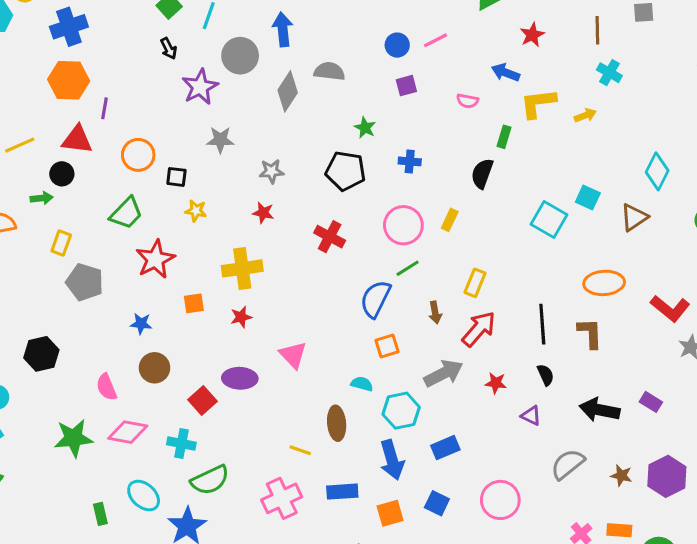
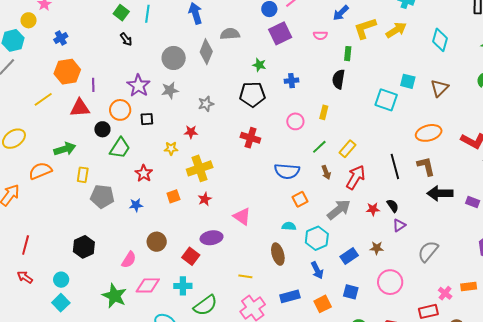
blue cross: (69, 27) -> (61, 38), size x0.6
gray circle: (240, 56) -> (174, 58), moved
blue arrow: (506, 73) -> (341, 13), turned -54
purple square: (406, 86) -> (280, 33), size x1.6
purple star: (200, 87) -> (138, 86), moved
yellow arrow: (585, 115) -> (396, 30), size x1.5
yellow line: (20, 145) -> (43, 99), moved
cyan diamond: (657, 171) -> (440, 40), moved
black circle: (62, 174) -> (102, 129), moved
green arrow: (42, 198) -> (65, 149), size x1.5
yellow star: (196, 211) -> (171, 148), moved
red star: (263, 213) -> (191, 132), moved
pink circle: (403, 225) -> (295, 121), size x0.7
red star: (155, 259) -> (144, 173), size x0.7
green line: (408, 268) -> (319, 147), moved
yellow rectangle: (475, 283) -> (348, 149), turned 30
blue semicircle: (375, 299) -> (287, 171), turned -100
blue star: (141, 324) -> (136, 205), moved
black semicircle: (546, 375) -> (393, 206), moved
pink semicircle: (107, 387) -> (129, 260), turned -114
black arrow: (600, 410) -> (440, 193), moved
purple triangle: (531, 416) -> (399, 225), turned -48
green star: (73, 438) -> (114, 296), turned -30
yellow line: (300, 450) -> (245, 276), moved
blue arrow: (392, 460) -> (317, 270), size x0.7
brown star: (621, 475) -> (377, 248), moved

